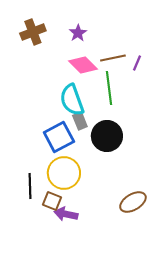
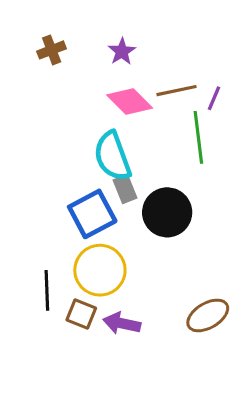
brown cross: (33, 32) -> (52, 50), size x0.7
green line: (109, 88) -> (198, 137), moved
purple arrow: (66, 214) -> (122, 323), moved

